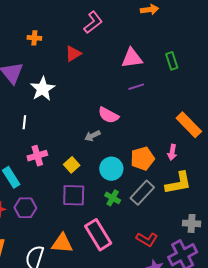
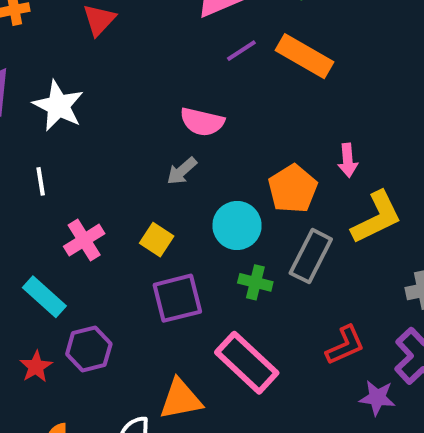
orange rectangle: (189, 125) -> (305, 56), moved
red L-shape: (147, 239) -> (345, 345), turned -40

